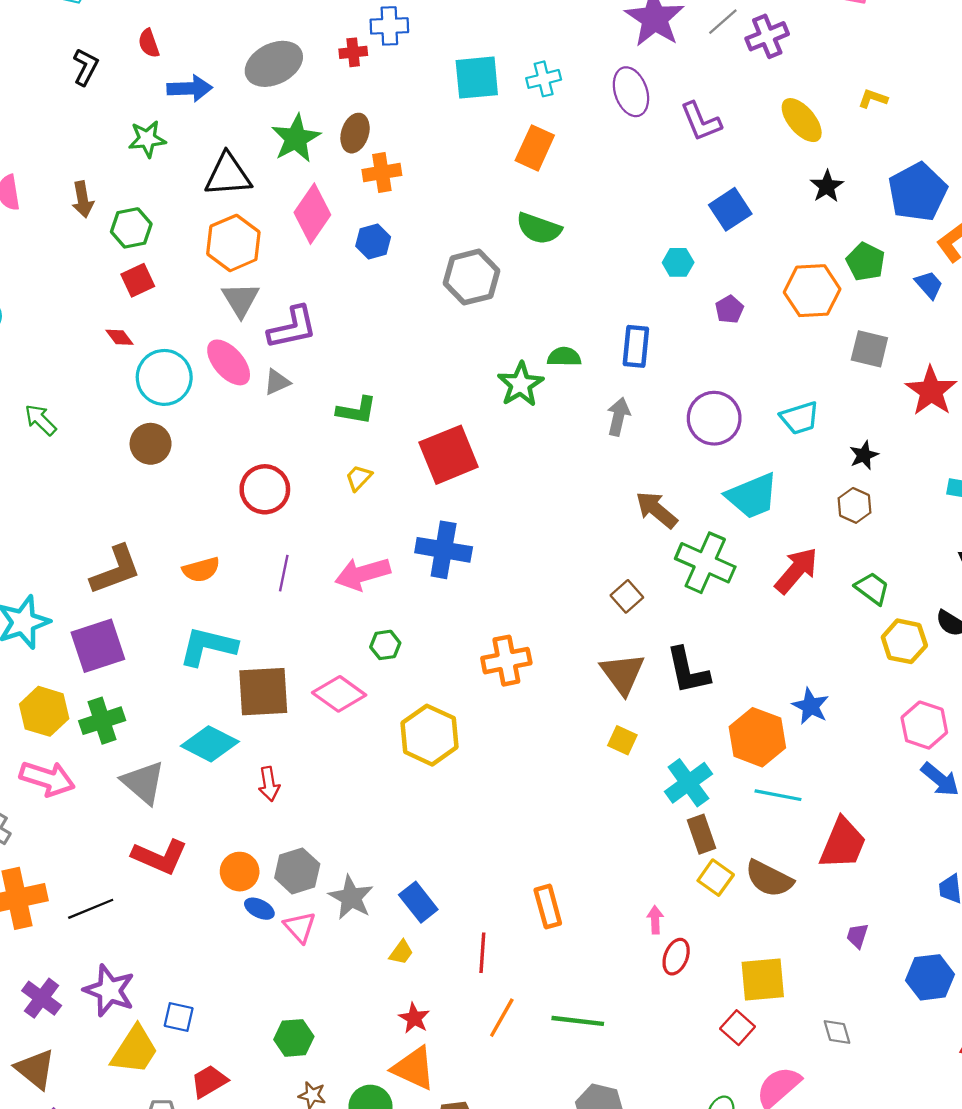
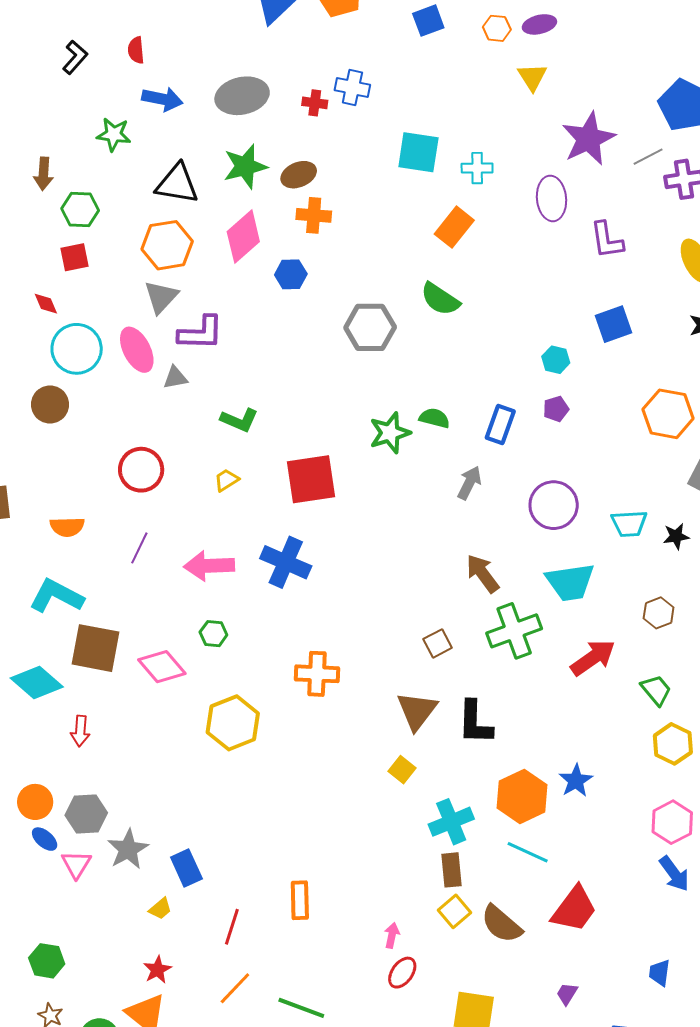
brown ellipse: (355, 133) -> (299, 175), turned 36
purple pentagon: (729, 309) -> (556, 409), moved
black star: (864, 455) -> (676, 536), moved
green cross: (705, 563) -> (514, 631), turned 32

